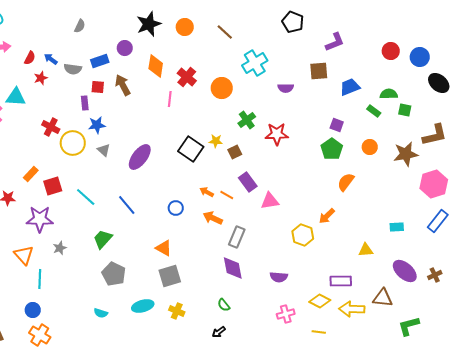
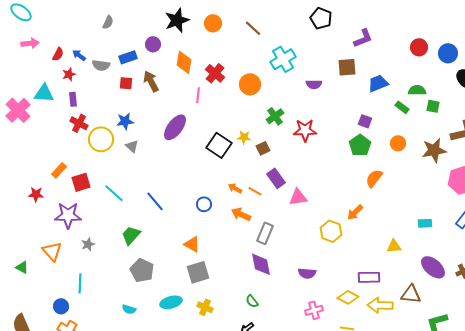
purple rectangle: (85, 103) -> (73, 99), moved
purple ellipse: (140, 157) -> (175, 127), moved
cyan line: (40, 279) -> (80, 283), moved

